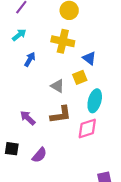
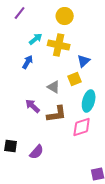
cyan arrow: (19, 35) -> (36, 39), moved
blue triangle: (89, 58) -> (84, 61), turned 40
purple arrow: (28, 118) -> (33, 106), moved

